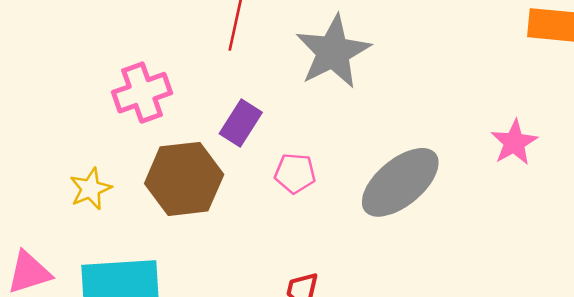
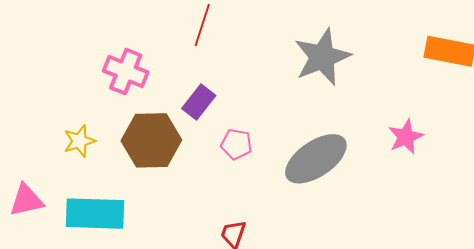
gray star: (333, 52) -> (322, 57), moved
pink cross: (142, 93) -> (126, 71), turned 36

